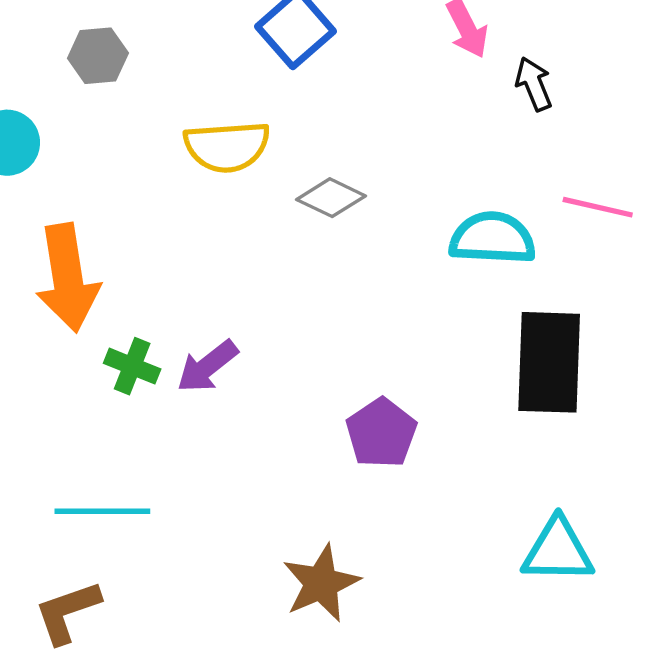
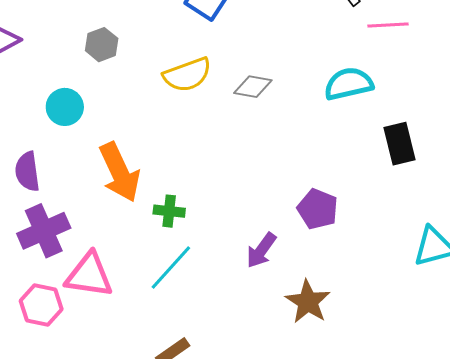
pink line: (598, 207) -> (388, 25), moved
black rectangle: (549, 362) -> (399, 144), size x0.7
purple arrow: (207, 366) -> (261, 250), moved
cyan line: (102, 511) -> (171, 267), moved, turned -32

